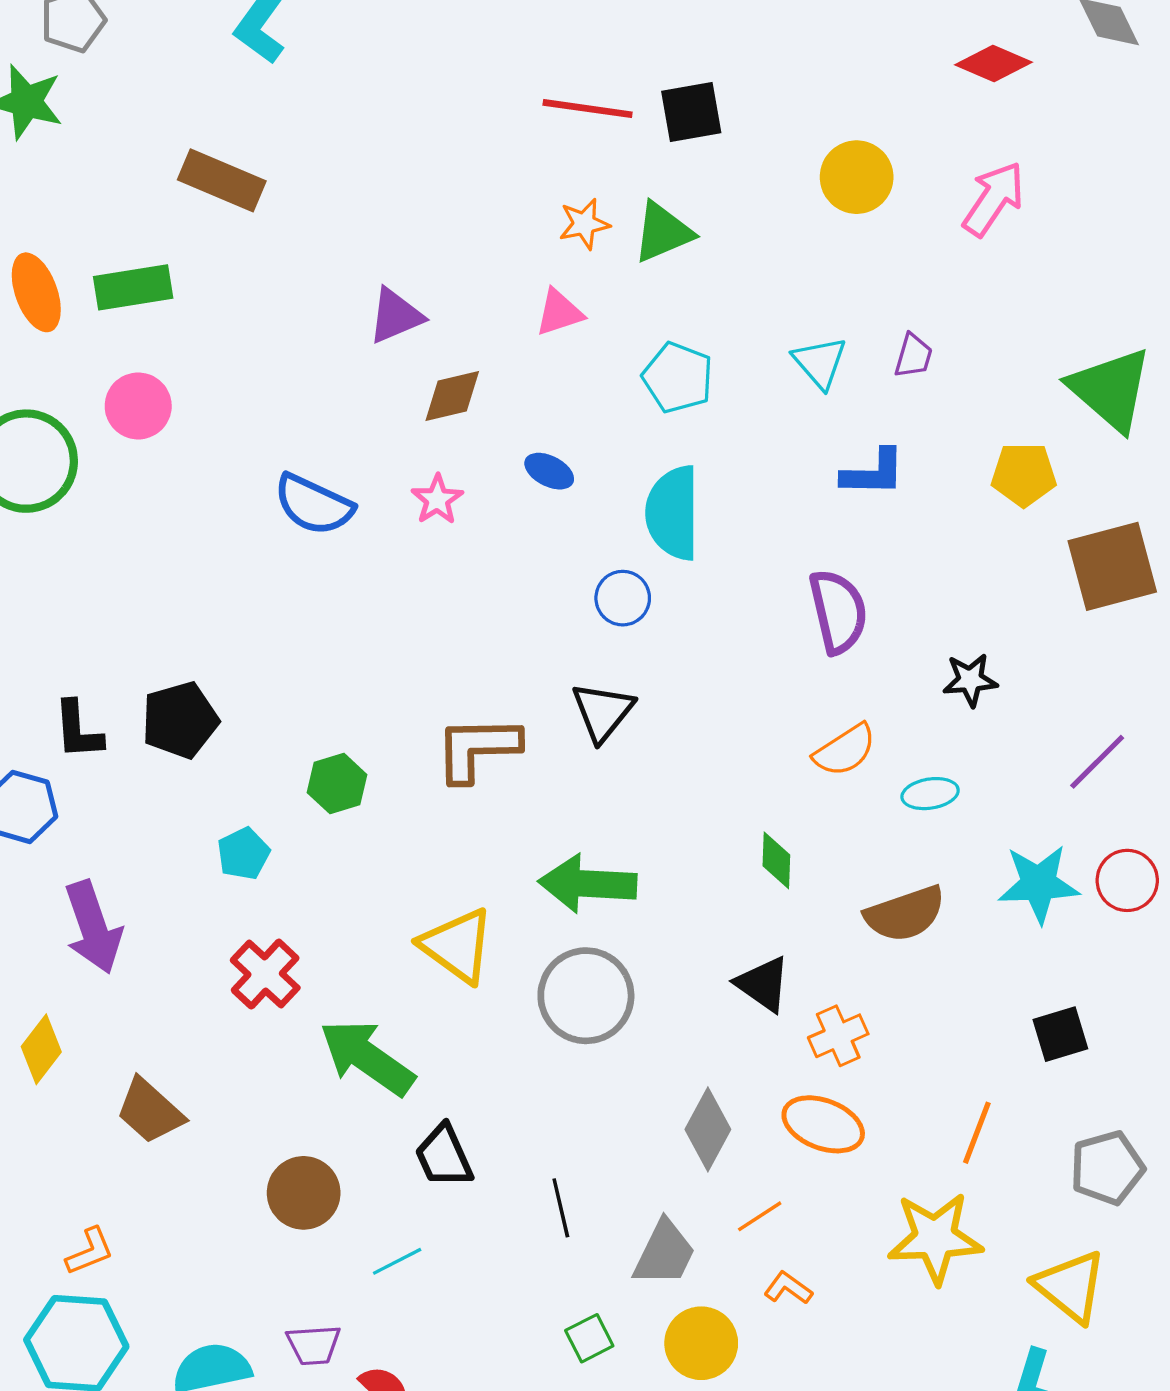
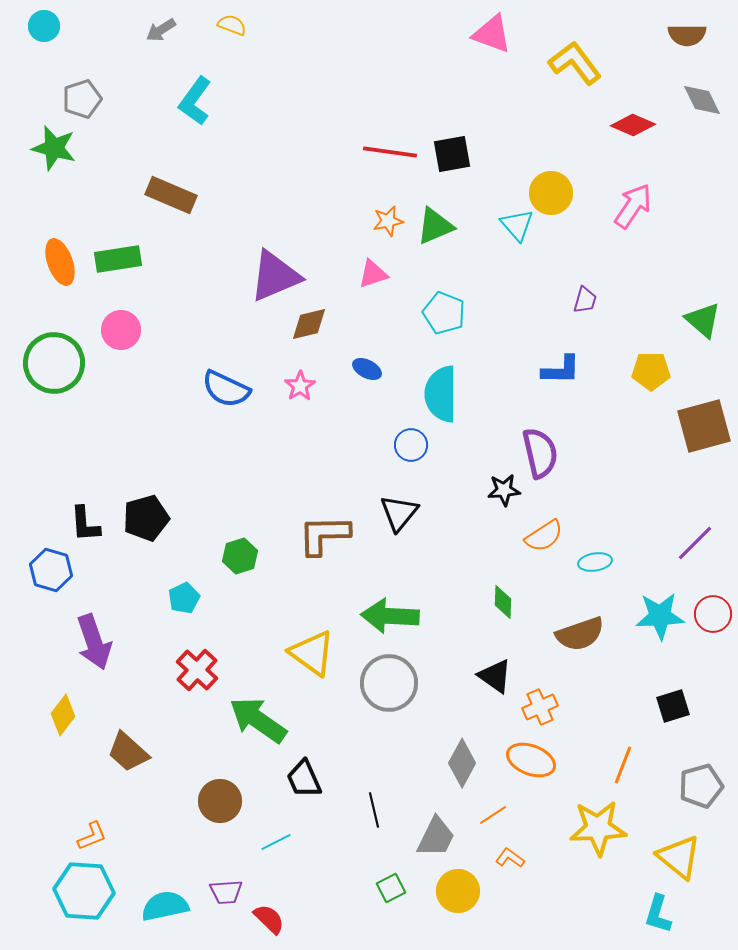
purple triangle: (395, 316) -> (275, 276), size x1.5
cyan triangle: (820, 363) -> (517, 225), moved
green triangle: (1111, 389) -> (703, 320), size x0.7
black star: (970, 680) -> (504, 490), moved

